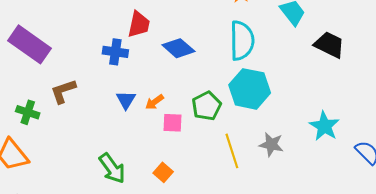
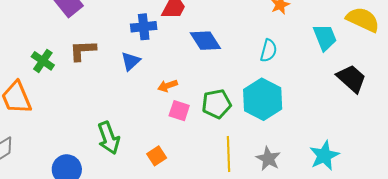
cyan semicircle: (242, 41) -> (269, 51), size x0.6
blue cross: (115, 52) -> (144, 27), turned -30
blue triangle: (126, 100) -> (131, 61), moved

